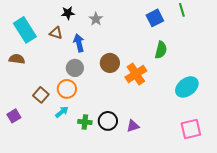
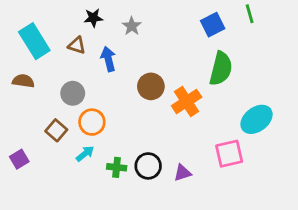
green semicircle: (161, 50) -> (221, 69), size x1.4
gray circle: (75, 68) -> (73, 93), moved
pink square: (191, 129) -> (229, 154), moved

